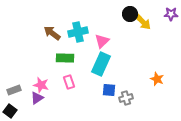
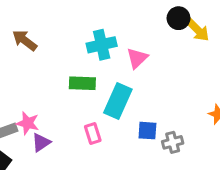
brown arrow: (52, 33) -> (25, 40), moved
cyan rectangle: (101, 64) -> (118, 101), moved
pink rectangle: (69, 82) -> (93, 134), moved
pink star: (41, 85) -> (28, 123), moved

